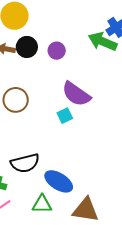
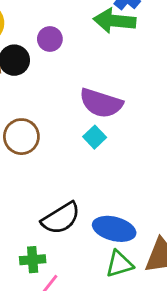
purple circle: (57, 51) -> (50, 39), moved
green triangle: (42, 204) -> (119, 264), moved

